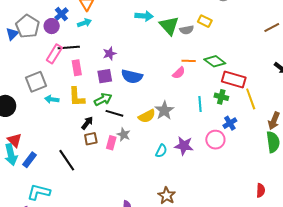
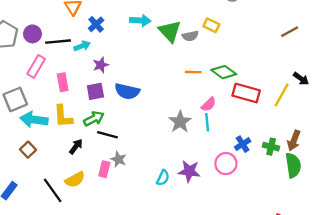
blue cross: (61, 14) -> (96, 24), moved
cyan arrow: (84, 23) -> (82, 46), moved
black line: (69, 47) -> (58, 42), moved
pink semicircle: (179, 73) -> (209, 104), moved
green cross: (221, 97) -> (271, 147), moved
cyan arrow: (52, 99) -> (34, 120), size x1.6
yellow line: (251, 99) -> (282, 95), moved, turned 50
gray star: (164, 110) -> (180, 122), moved
yellow semicircle: (147, 116) -> (75, 180), moved
brown square: (91, 139) -> (28, 150), moved, turned -32

